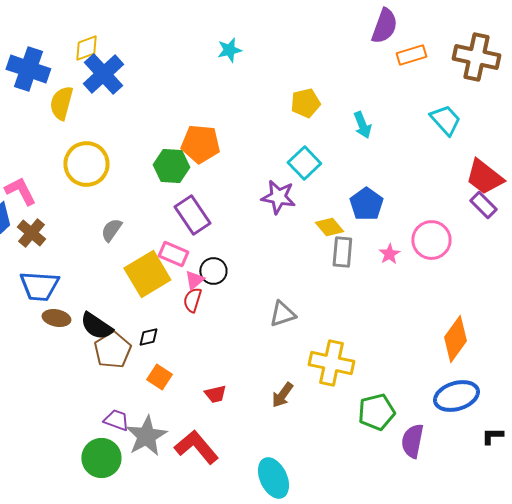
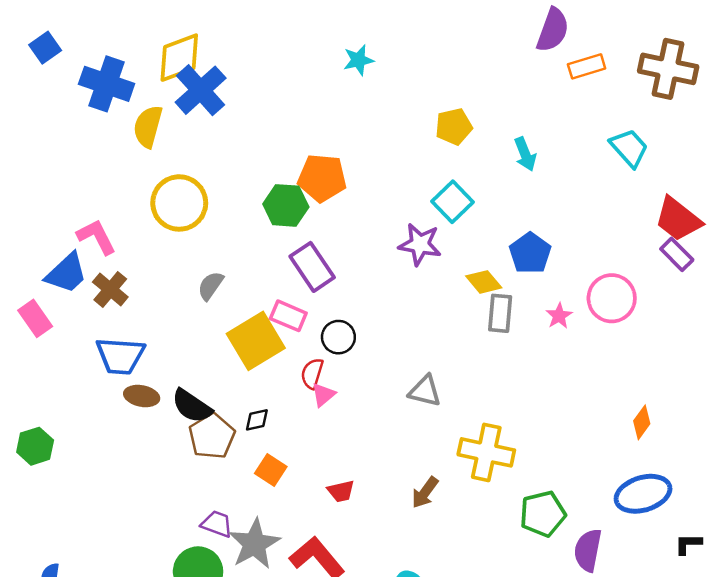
yellow diamond: (86, 48) -> (179, 58), size x1.5
pink triangle: (194, 280) -> (323, 395), moved
gray triangle: (282, 314) -> (425, 391), turned 32
orange diamond: (455, 339) -> (642, 422), size x0.6

